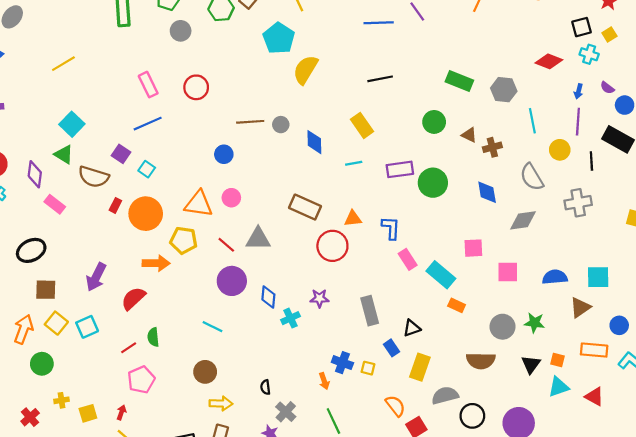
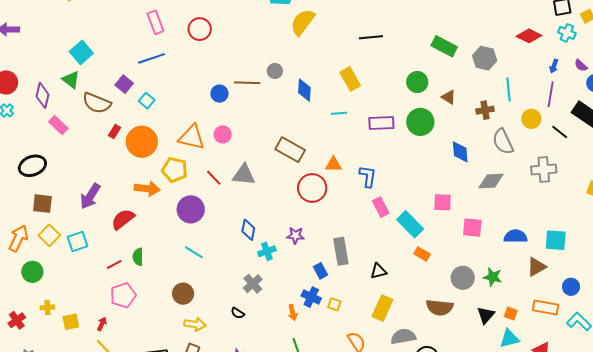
brown line: (250, 122) -> (247, 83), moved
brown cross: (492, 147) -> (485, 110), moved
black line: (591, 161) -> (560, 132), turned -54
green circle: (433, 183) -> (420, 122), moved
purple circle: (232, 281) -> (191, 209), moved
blue rectangle: (392, 348) -> (320, 271), moved
black semicircle: (265, 387) -> (238, 313), turned -56
gray cross: (286, 412) -> (253, 284), moved

